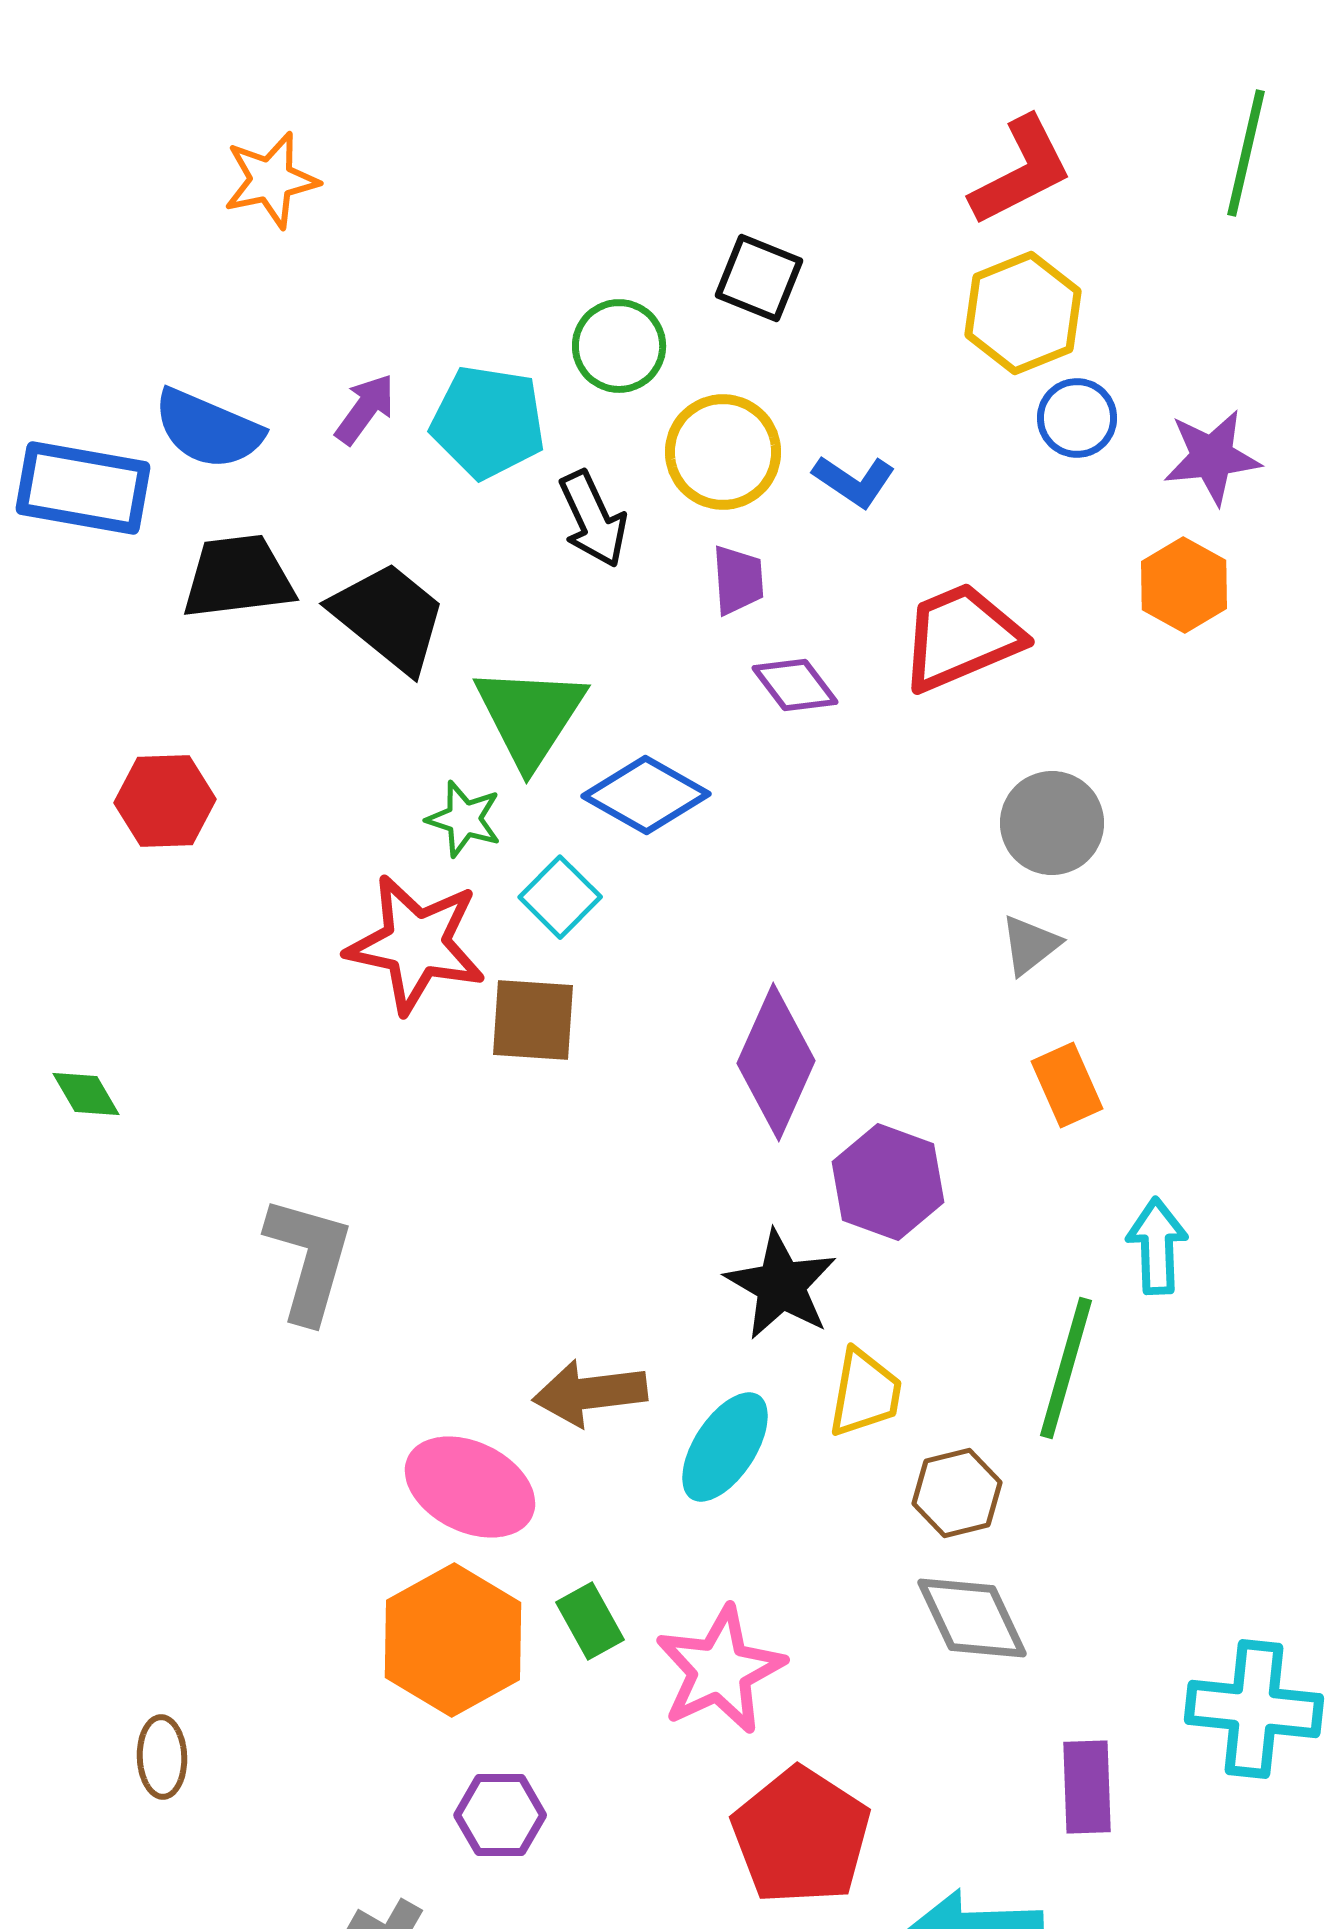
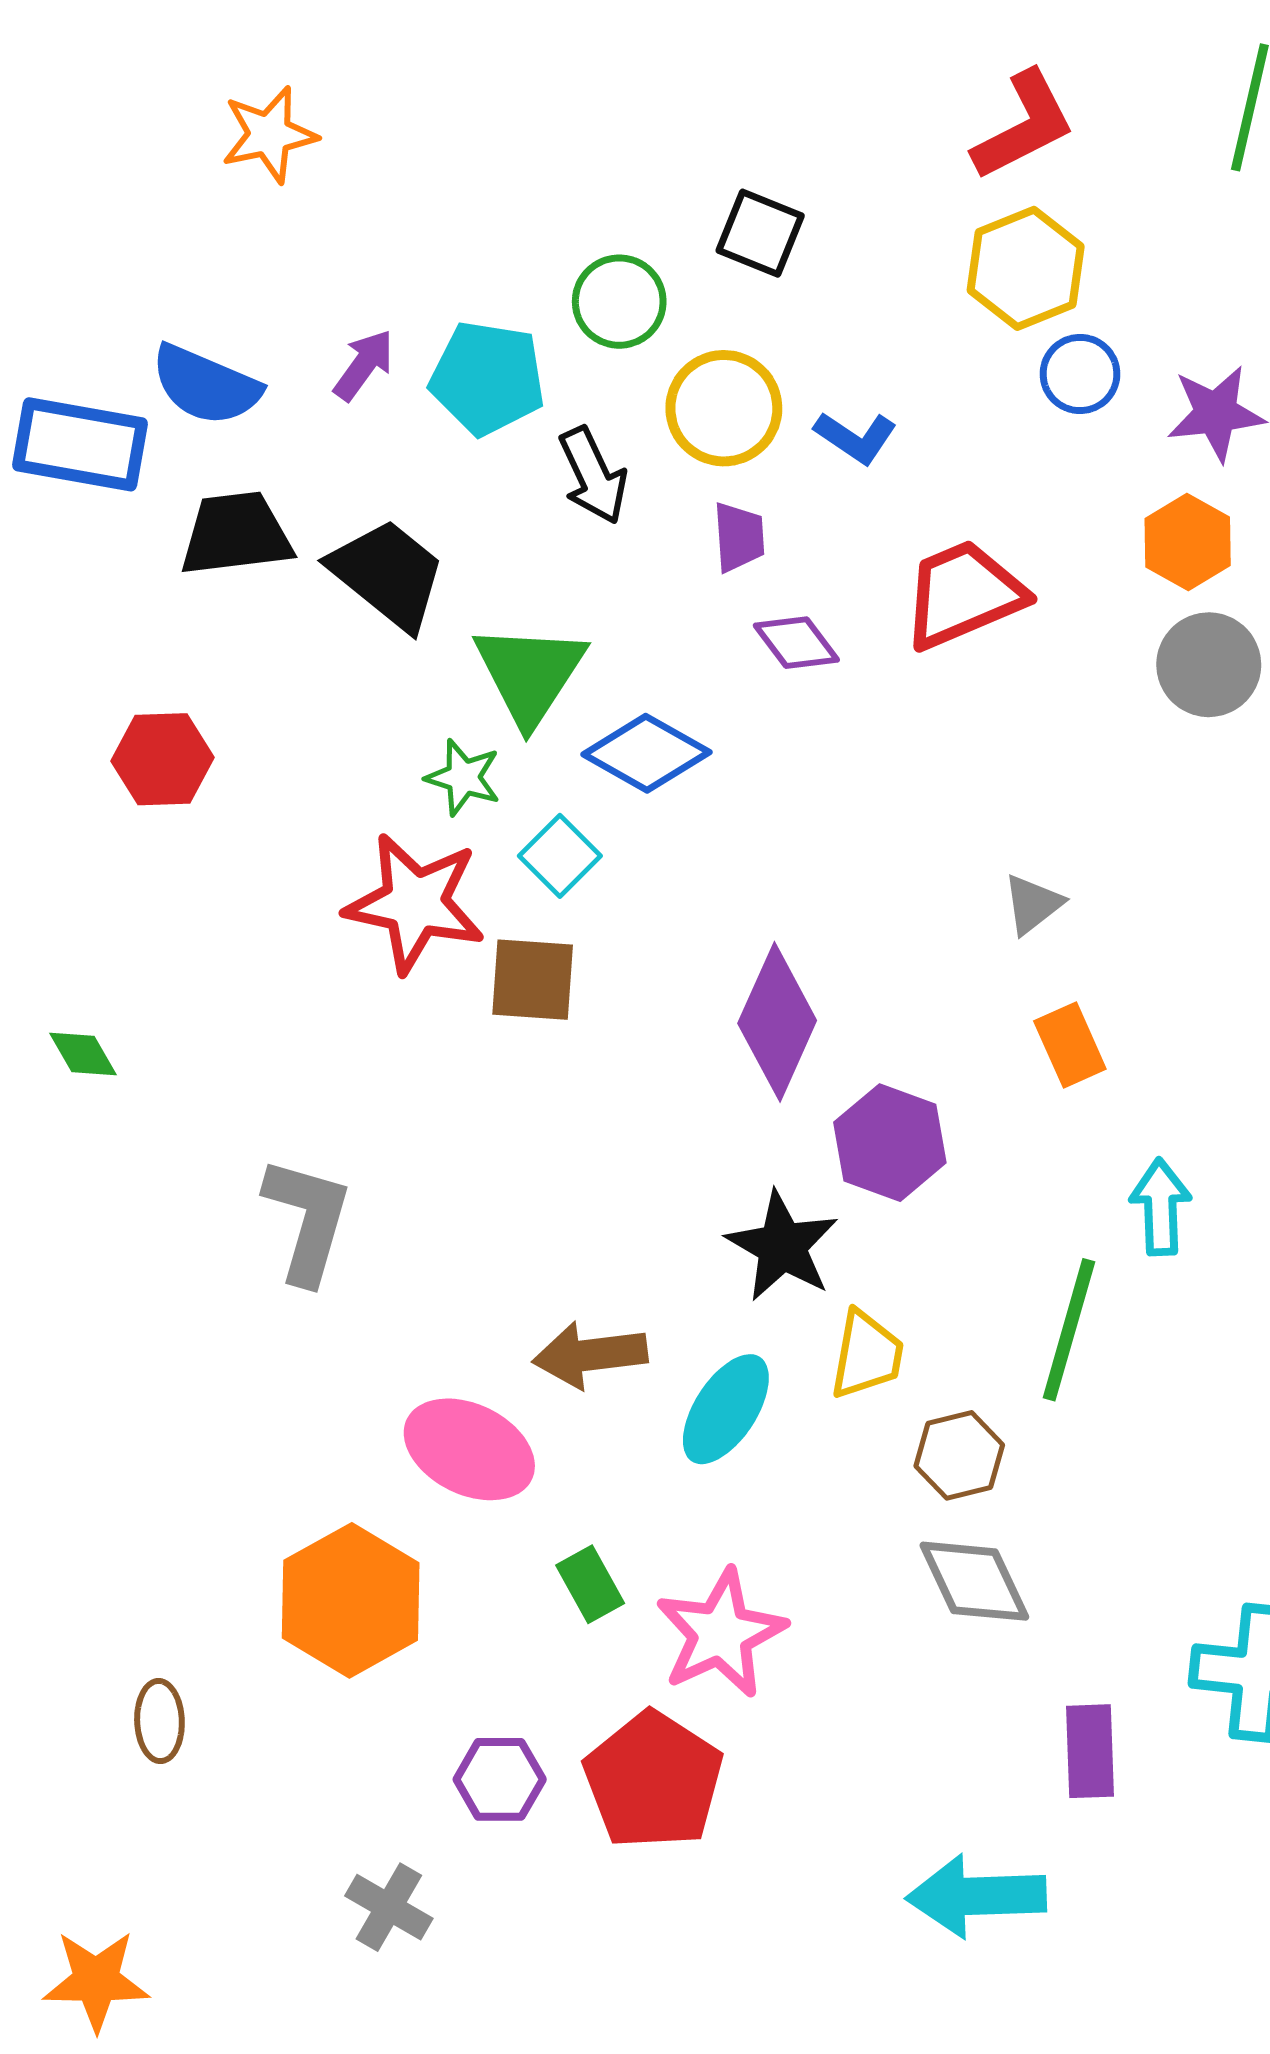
gray circle: (1052, 823) -> (1209, 665), moved
orange hexagon: (453, 1640) -> (351, 1600), moved
red pentagon: (801, 1836) -> (653, 1780), moved

